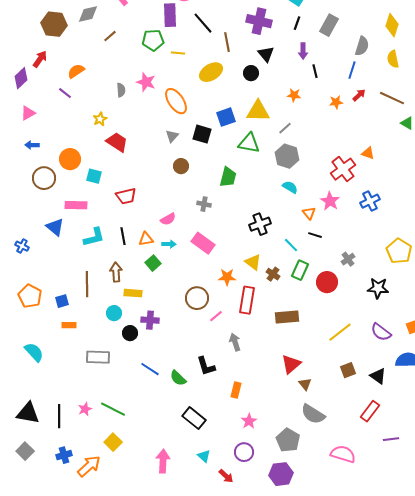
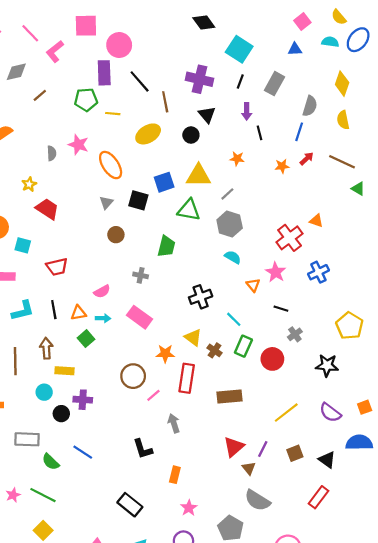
black line: (315, 235) -> (281, 309), moved
green semicircle: (178, 378) -> (51, 462), moved
purple line: (391, 439) -> (263, 449), moved, turned -56

